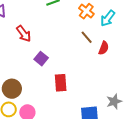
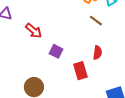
red semicircle: (104, 48) -> (97, 53), moved

